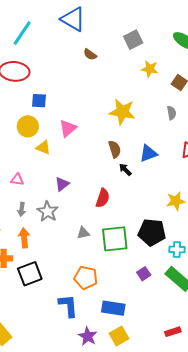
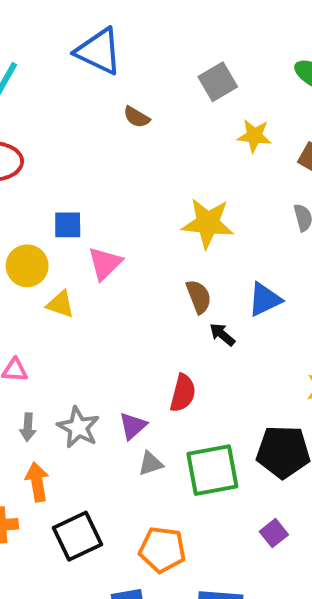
blue square: (39, 101) -> (68, 225), moved
purple triangle: (62, 184) -> (133, 426), moved
black square: (30, 274) -> (77, 536), moved

